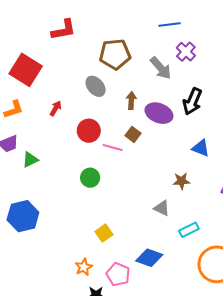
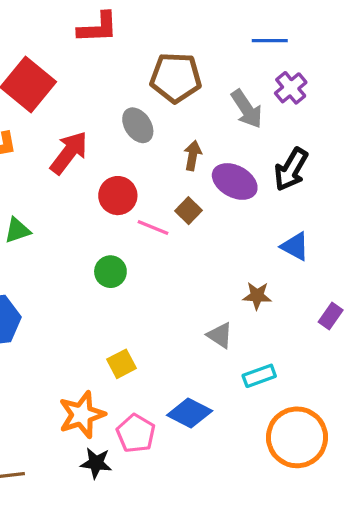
red arrow: (56, 108) -> (69, 153), size x1.8
orange star: (84, 267) -> (82, 415), size x1.6

